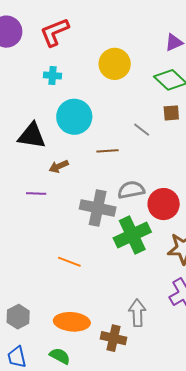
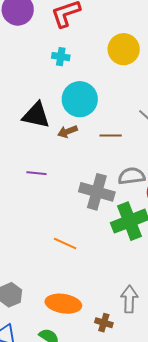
brown arrow: (59, 166) -> (67, 131), moved
brown cross: (113, 338) -> (104, 323), size x0.7

